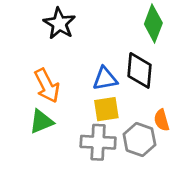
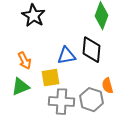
orange arrow: (47, 86) -> (24, 61), size x0.7
yellow square: (106, 109) -> (50, 78), moved

